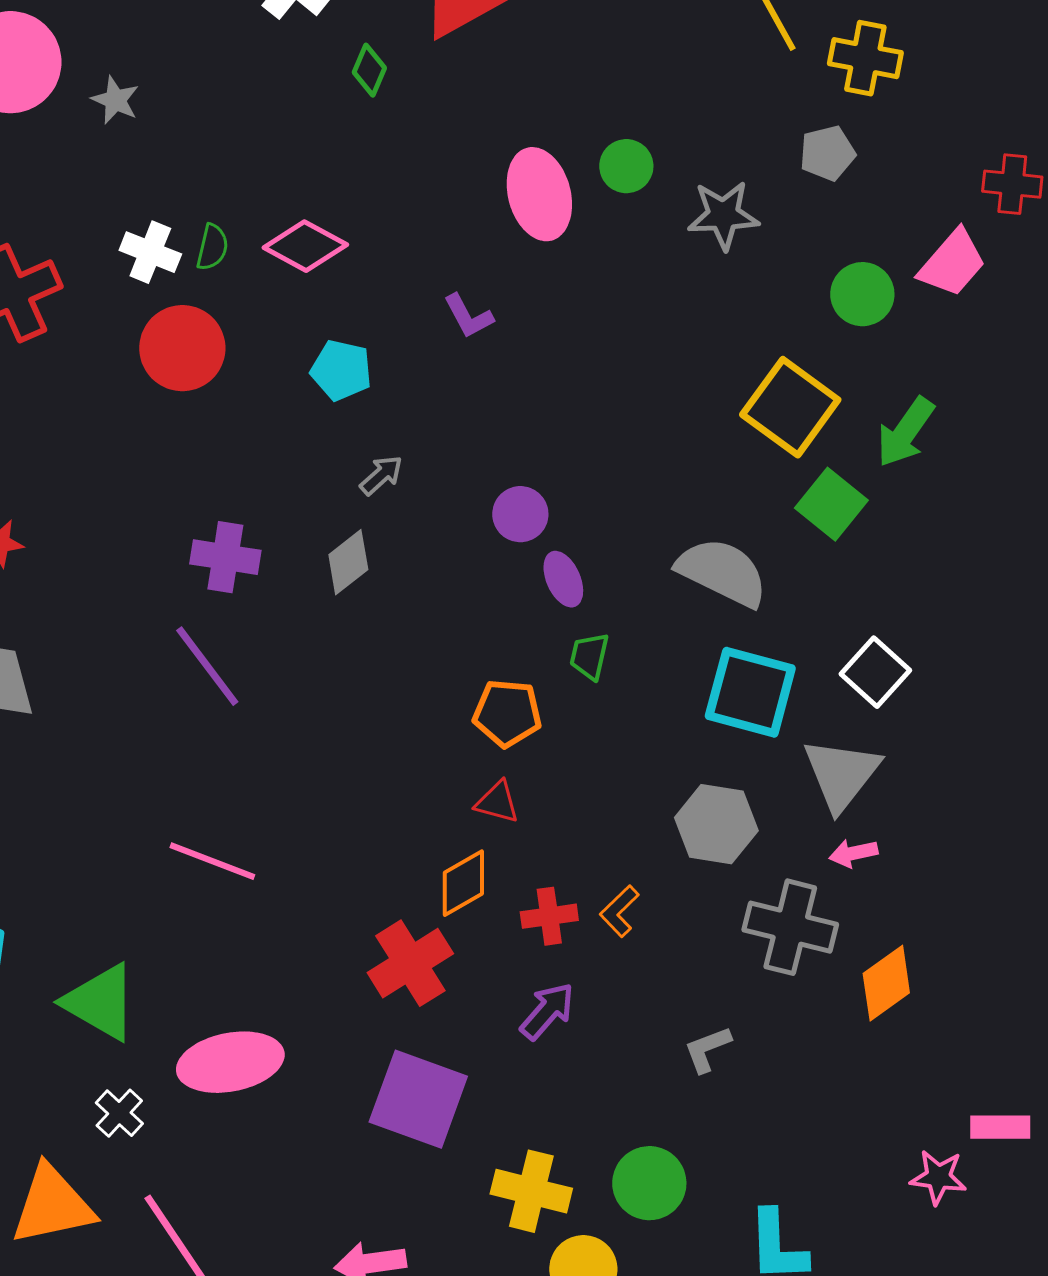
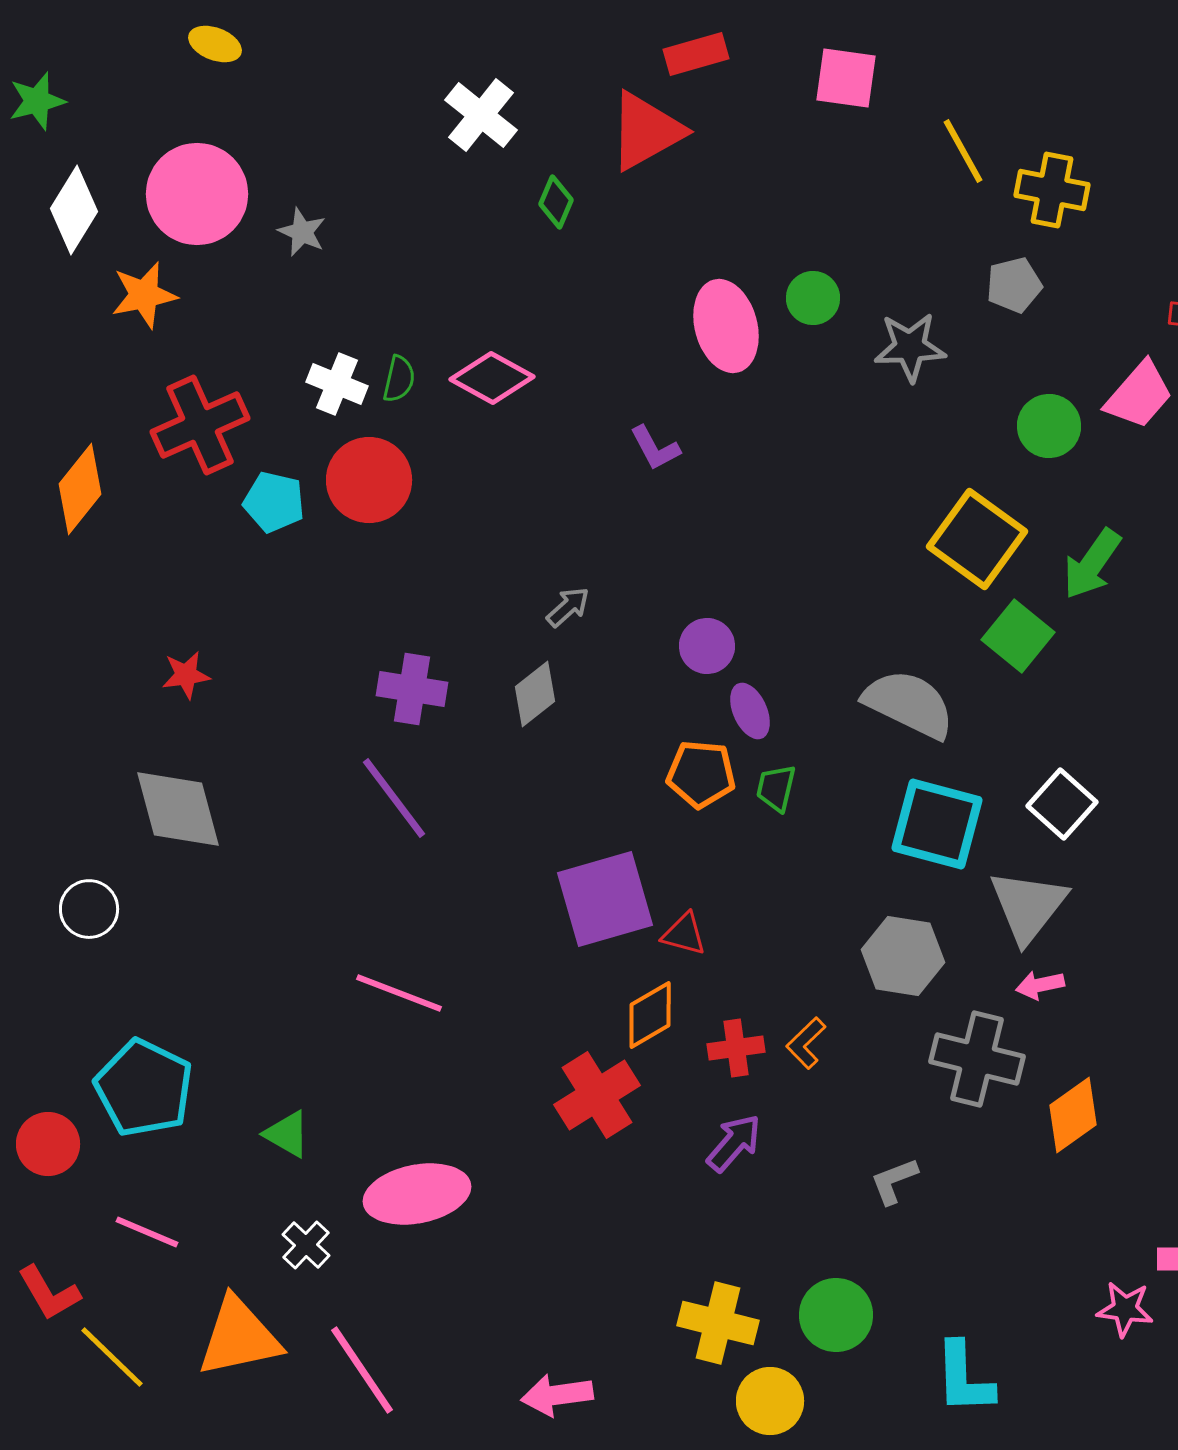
cyan pentagon: (341, 370) -> (274, 502), moved
orange pentagon: (507, 713) -> (701, 774), moved
green triangle: (100, 1002) -> (287, 1134), size x0.6
purple square: (418, 1099) -> (605, 899), moved, turned -36

